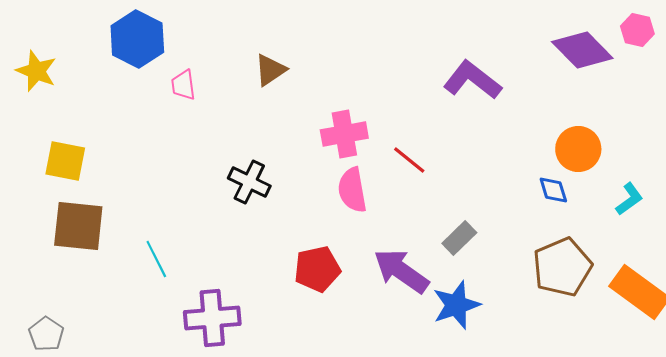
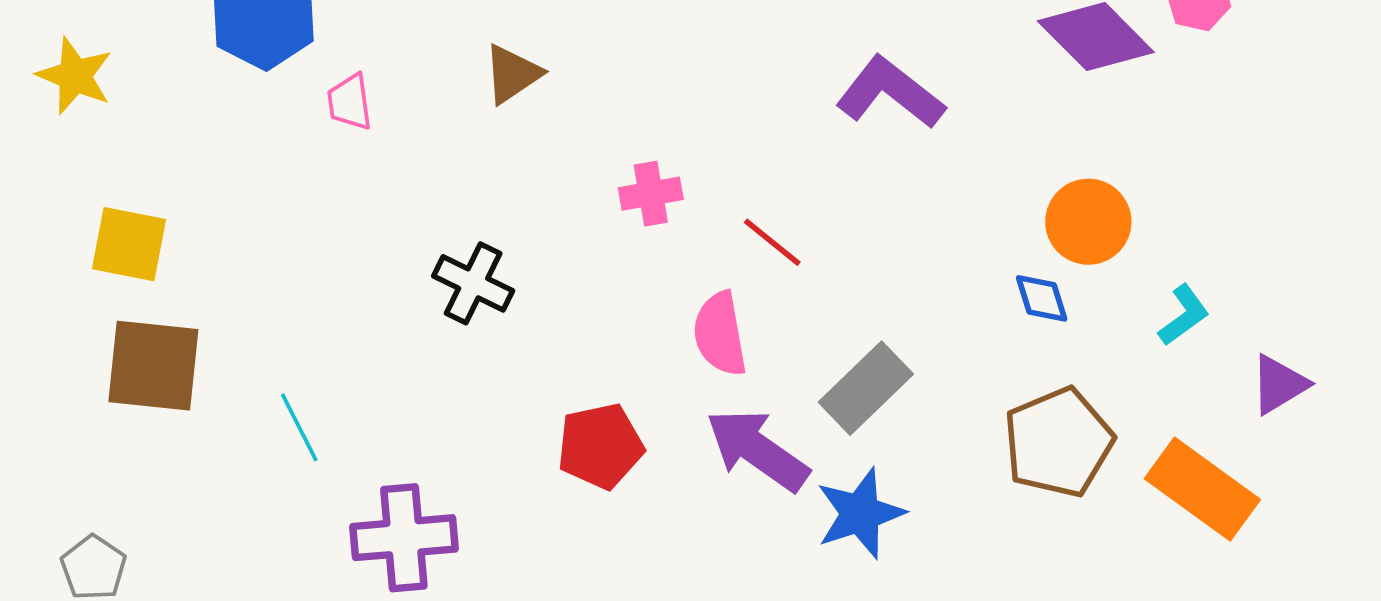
pink cross: (344, 134) -> (651, 194), size x0.7
pink semicircle: (352, 190) -> (720, 334), moved
gray rectangle: (459, 238) -> (866, 388), size x1.4

